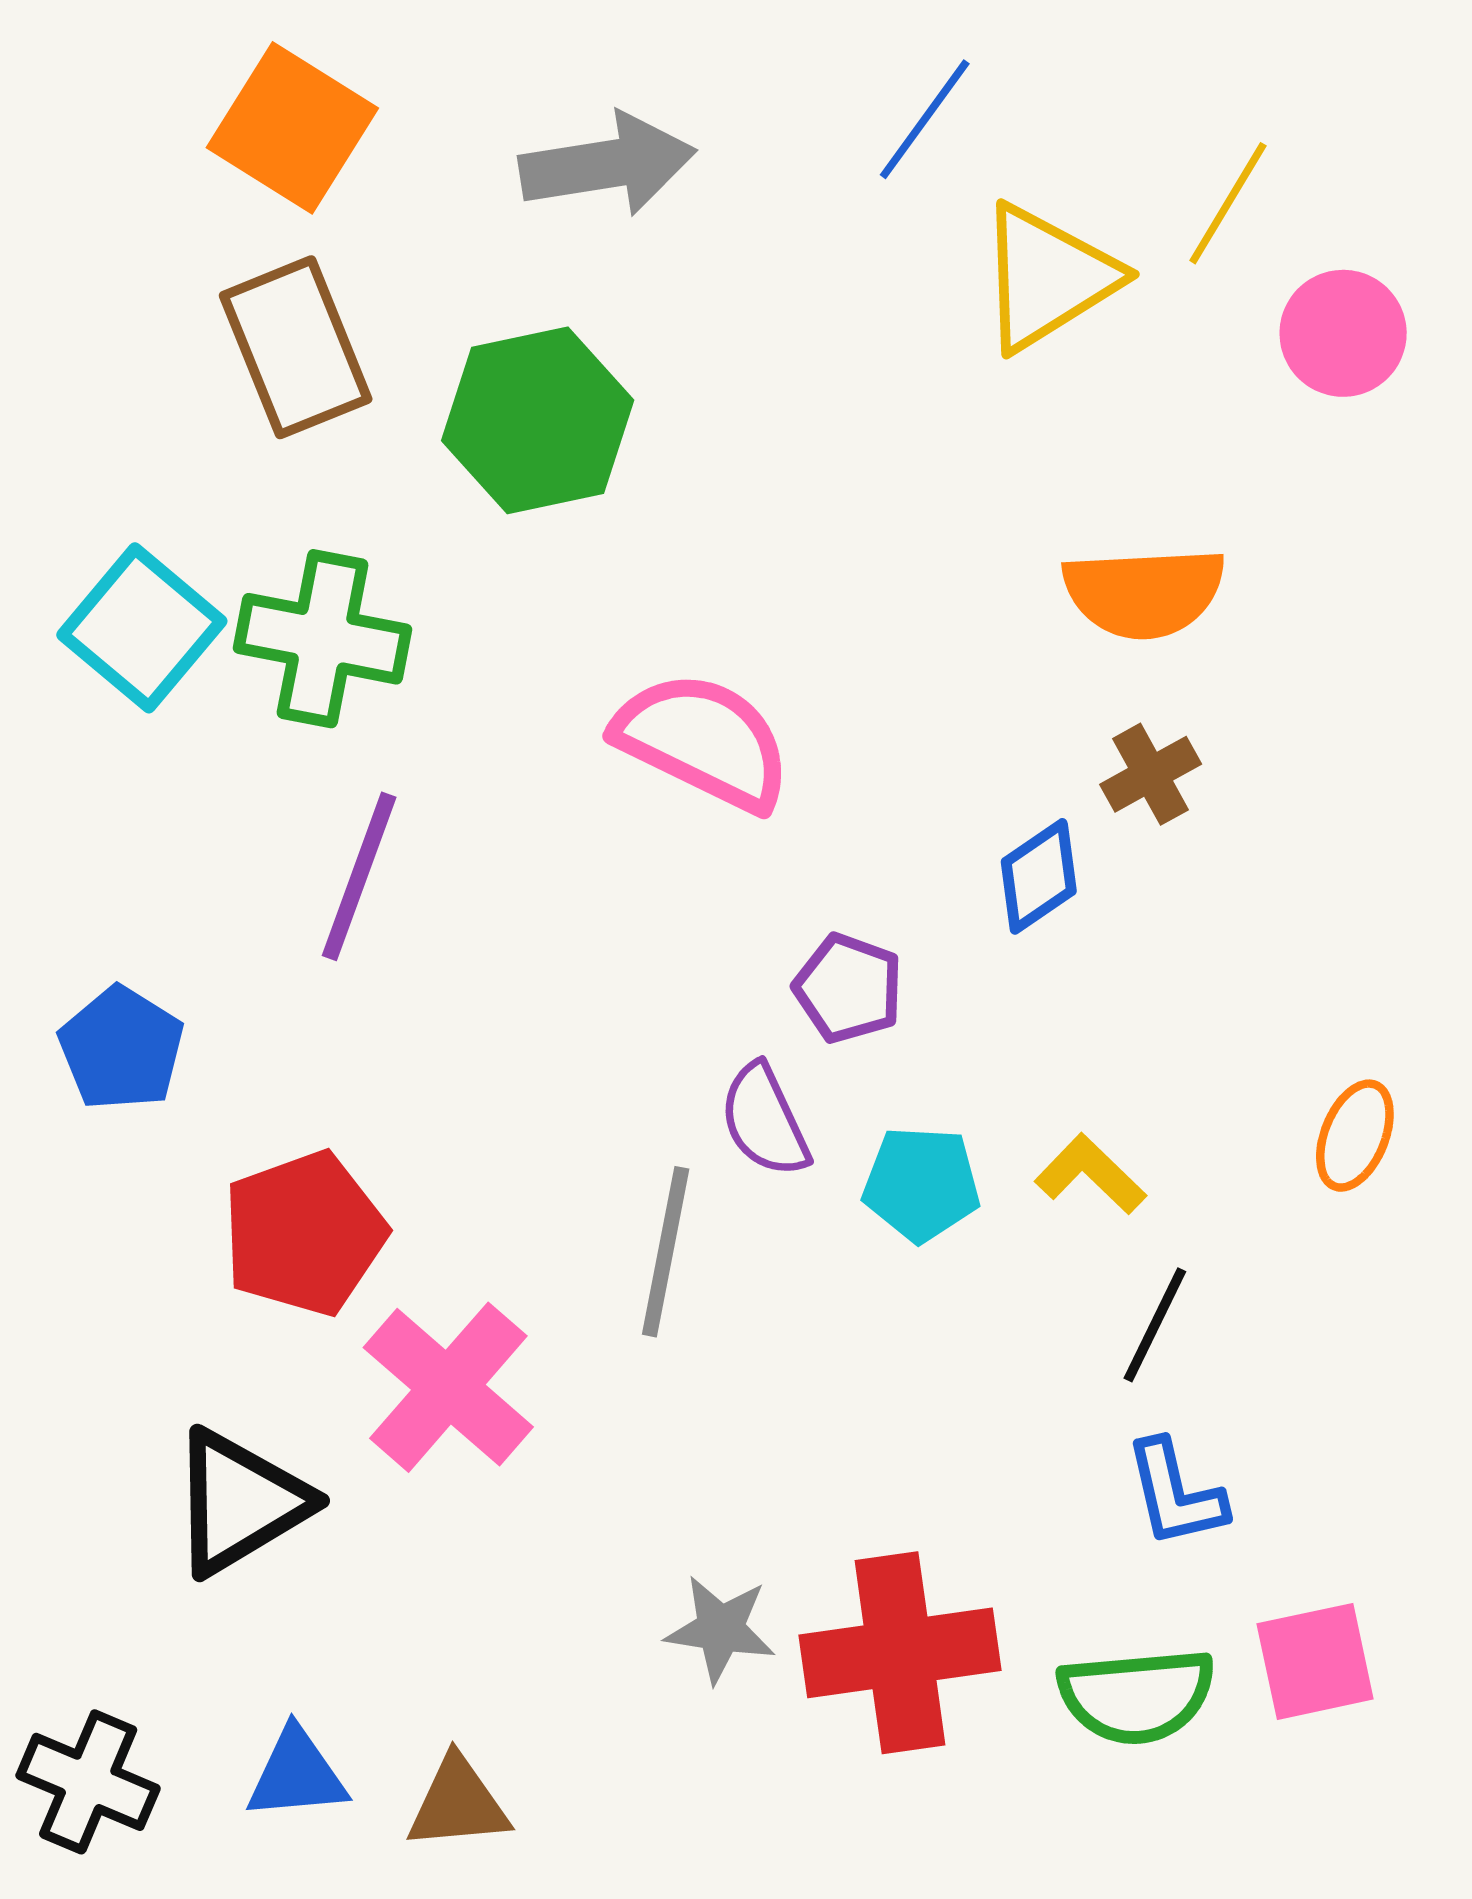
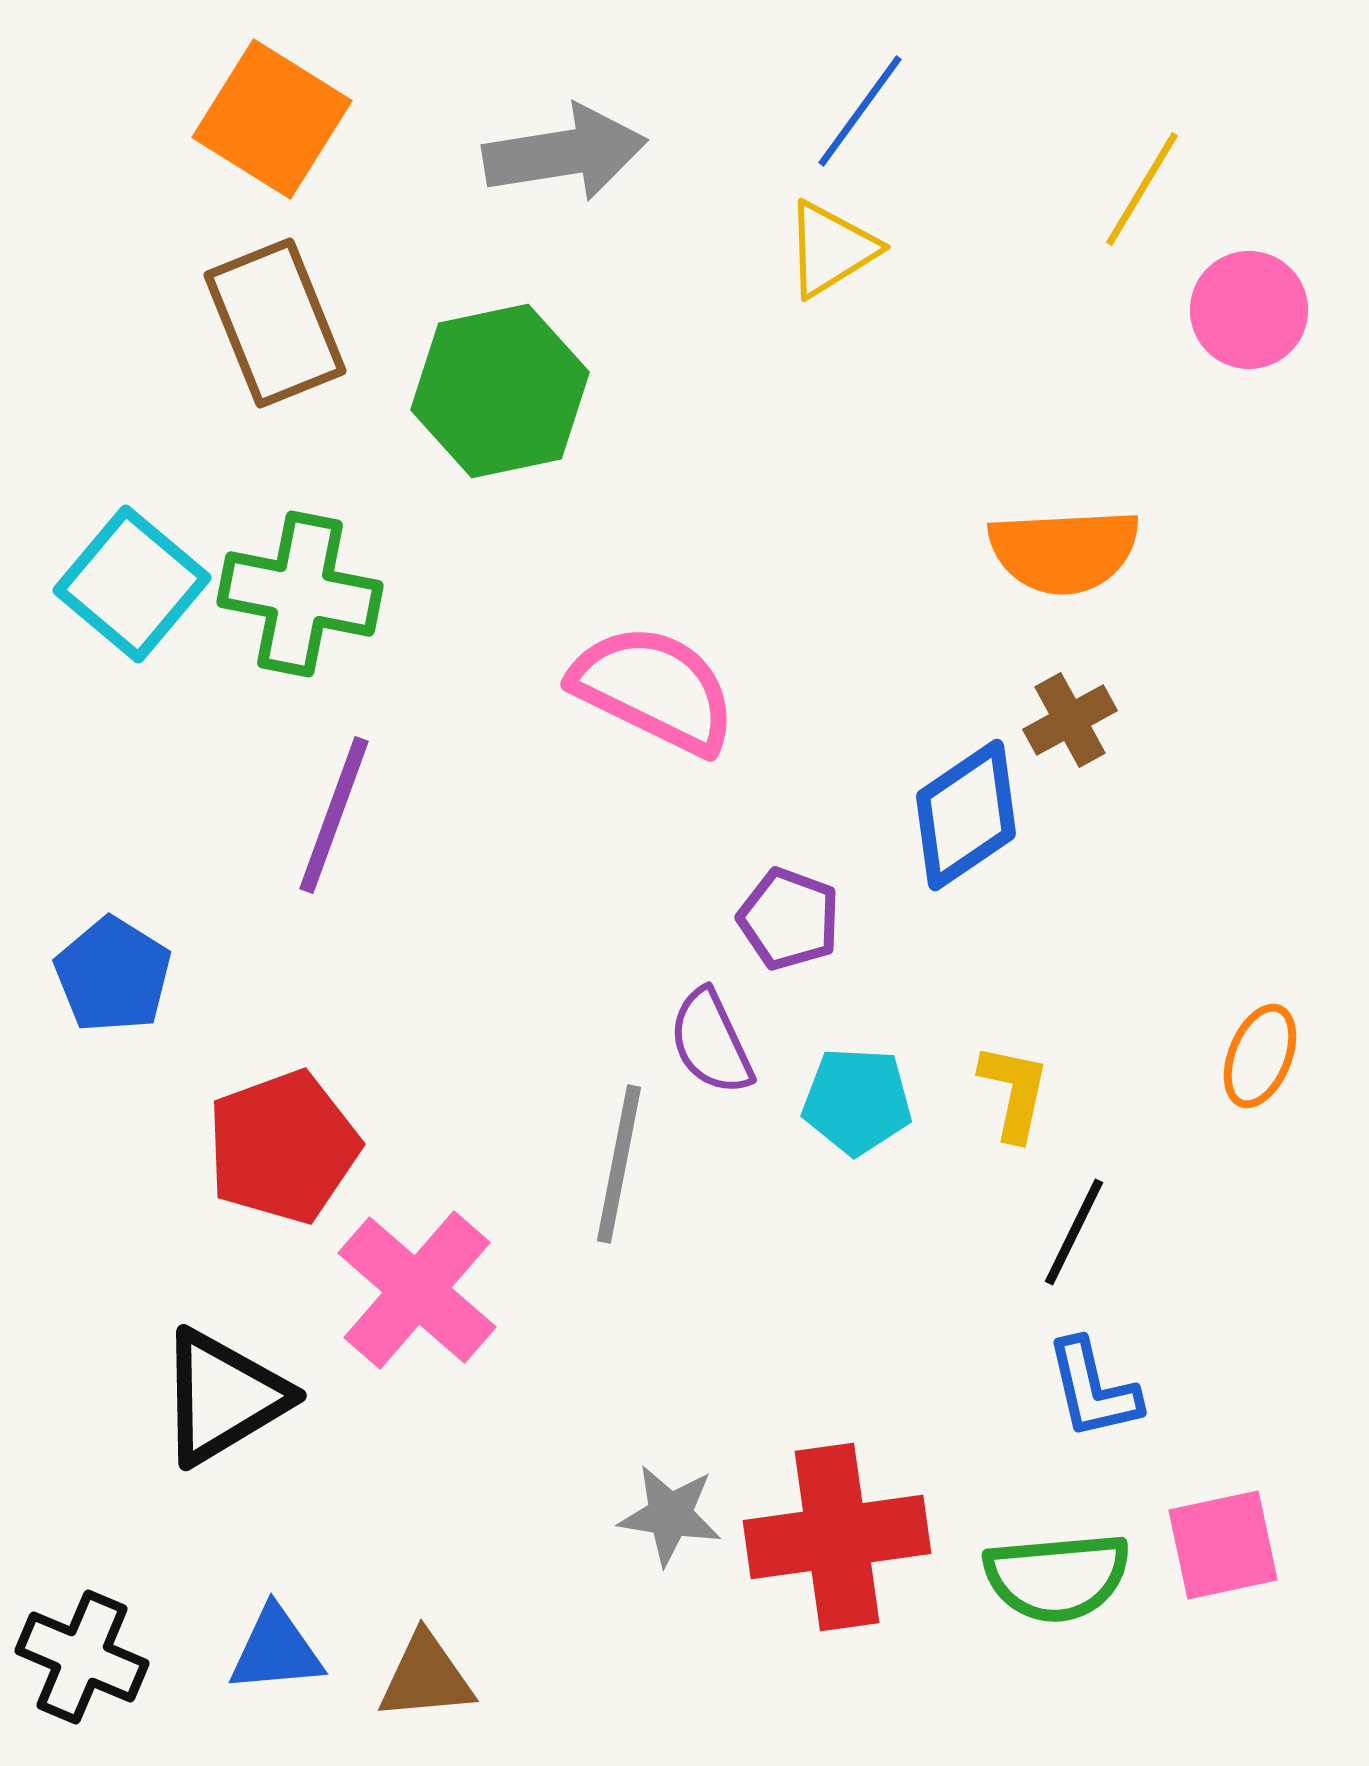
yellow triangle: (1047, 277) -> (831, 249), moved, size x0.7
blue diamond: (1039, 876) -> (966, 815), size x1.4
yellow L-shape: (1090, 1174) -> (1014, 1092), turned 58

